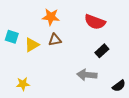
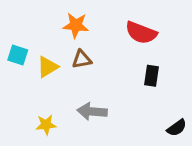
black rectangle: (102, 51) -> (151, 76), turned -40
gray arrow: (87, 75) -> (92, 111), moved
yellow star: (23, 84) -> (46, 125), moved

